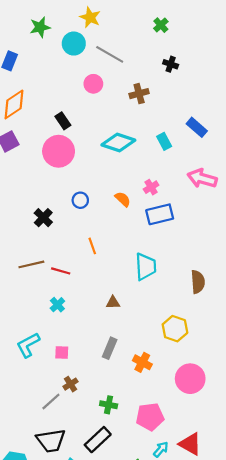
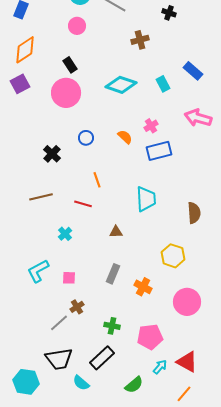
pink circle: (93, 84) -> (77, 26), moved
red line: (61, 271) -> (83, 204), moved

